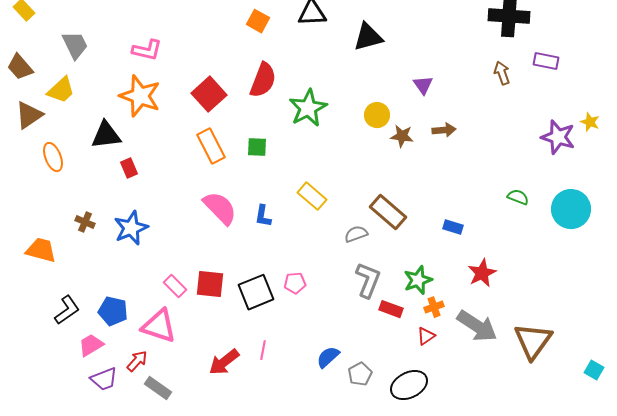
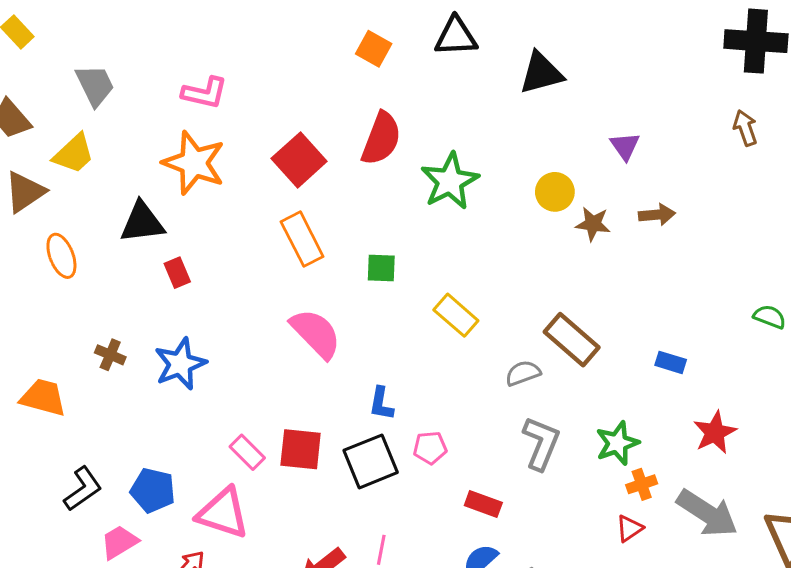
green square: (257, 147) -> (381, 268), moved
blue L-shape: (263, 216) -> (381, 404), moved
red rectangle: (391, 309) -> (483, 504), moved

